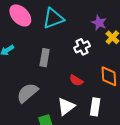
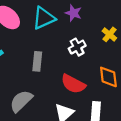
purple star: (99, 23) -> (73, 13), moved
red semicircle: (76, 80) -> (73, 84), size x1.6

